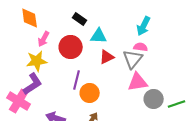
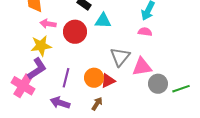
pink arrow: (44, 39) -> (48, 24), turned 70
red triangle: (107, 57) -> (108, 81), moved
gray triangle: (133, 59) -> (120, 57), moved
purple line: (77, 80) -> (66, 78), moved

